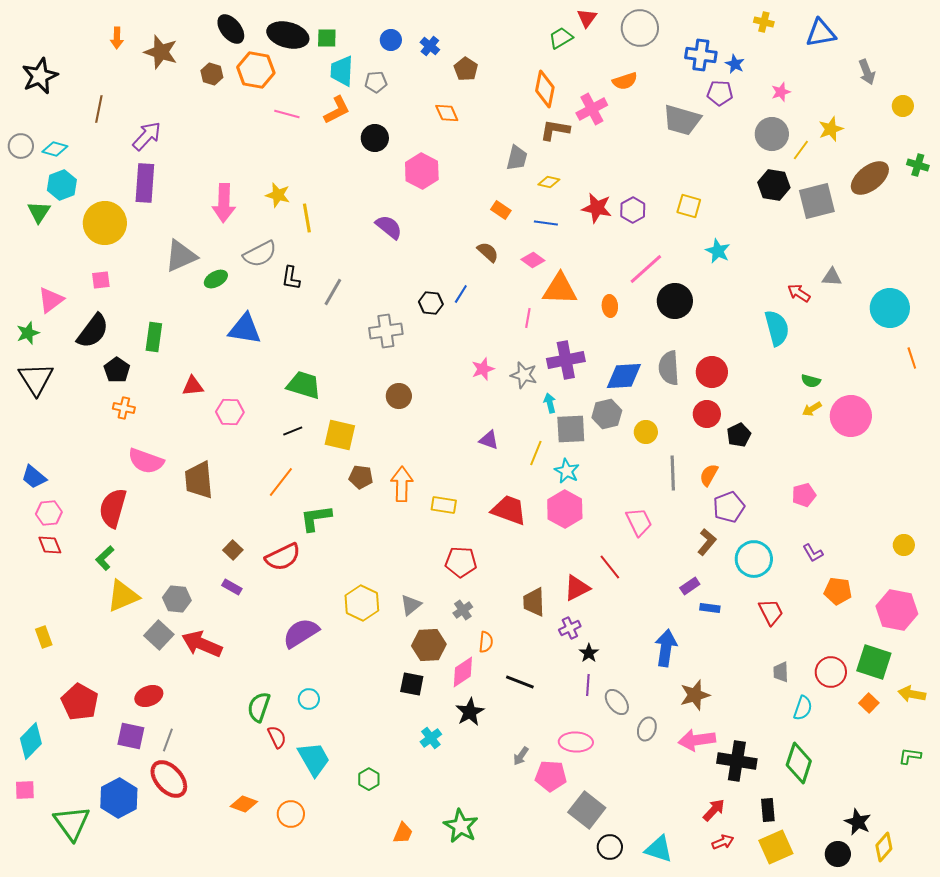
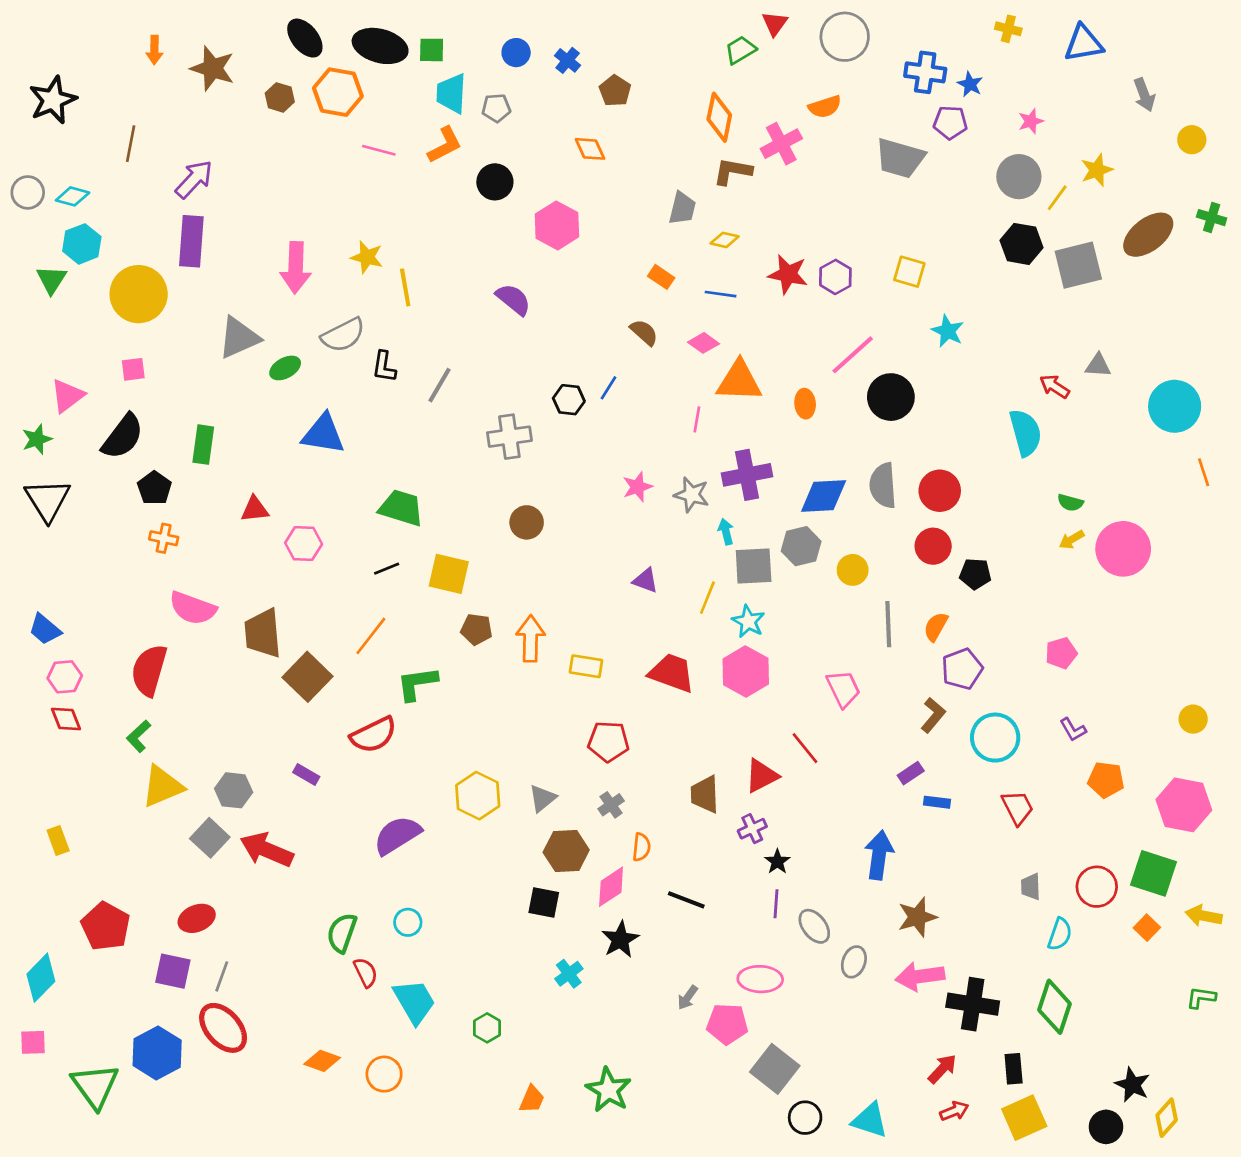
black pentagon: (739, 435) -> (975, 574), turned 30
brown square: (233, 550) -> (308, 677), moved, size x1.8

